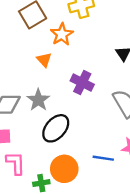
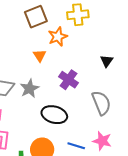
black ellipse: (56, 128) -> (54, 115), moved, turned 55

